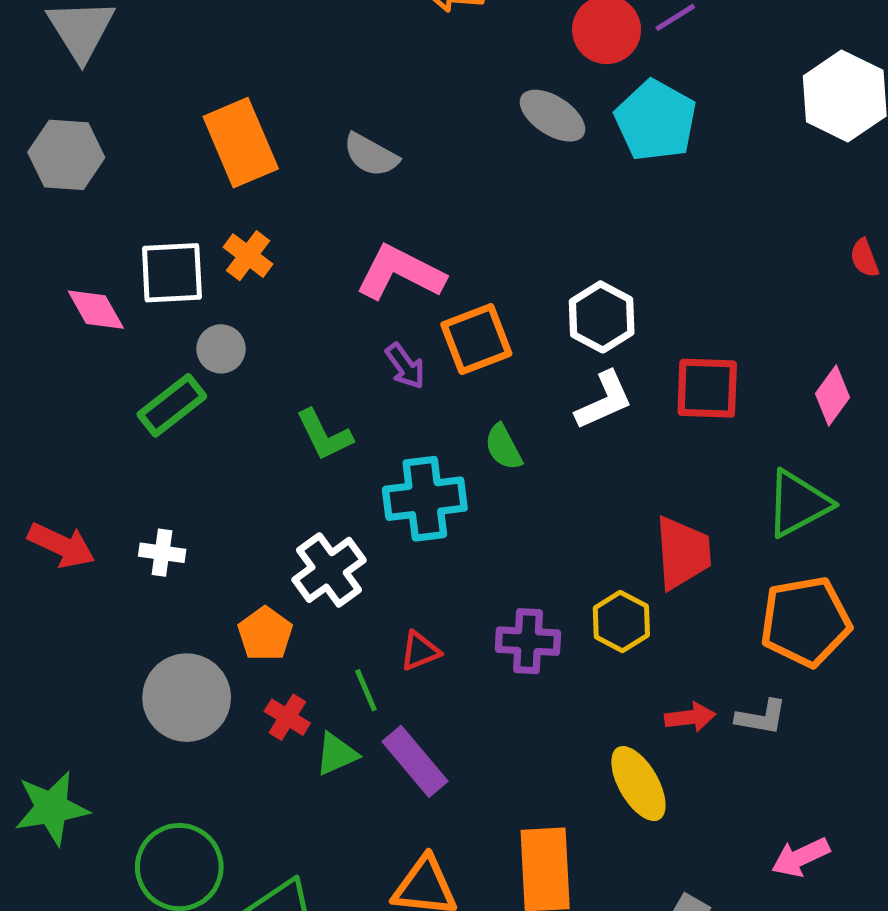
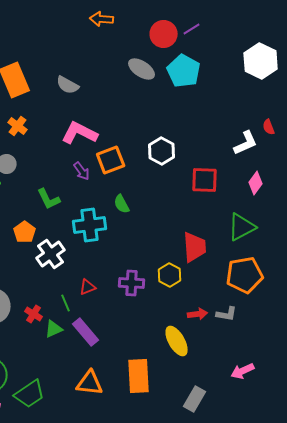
white L-shape: (604, 400) -> (246, 143), moved
orange pentagon: (265, 634) -> (25, 232), moved

